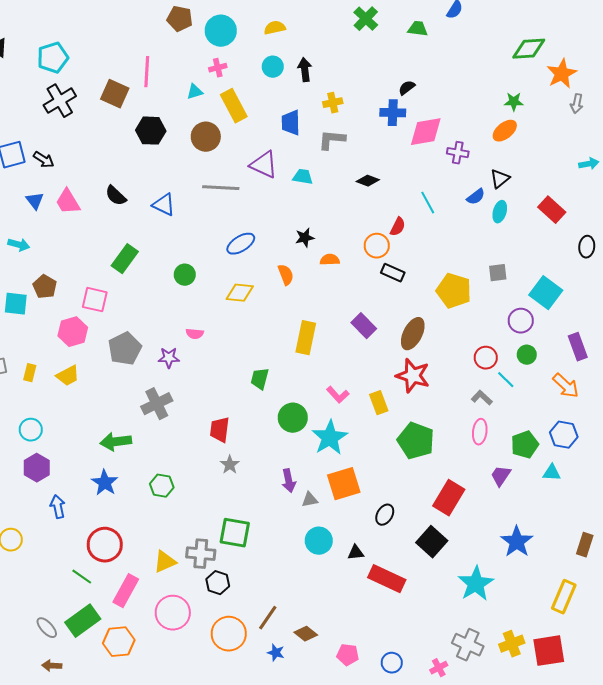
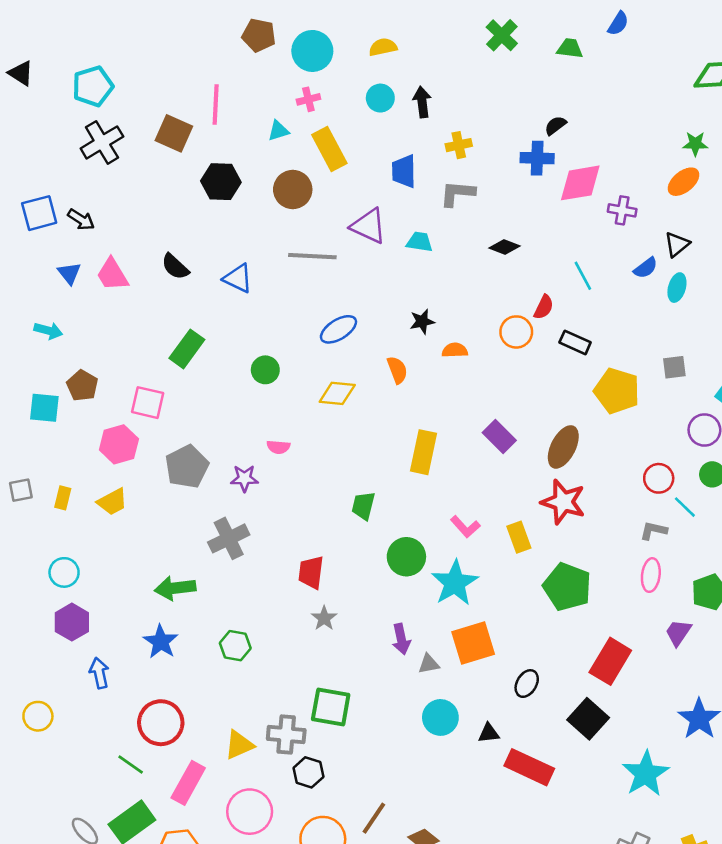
black rectangle: (393, 273) -> (575, 342), moved
gray L-shape: (482, 398) -> (653, 531), turned -30

